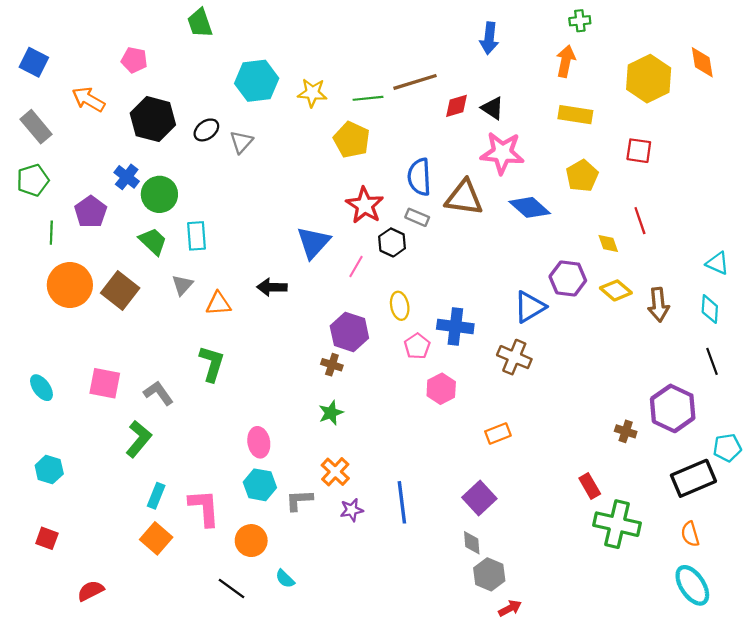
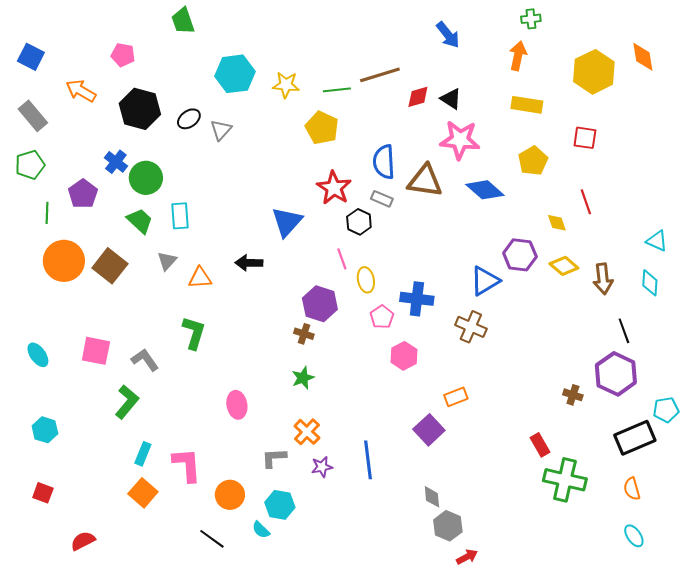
blue arrow: (489, 38) -> (448, 35), turned -44
pink line: (356, 266) -> (342, 259), moved, turned -50
black line: (712, 361) -> (624, 331), moved
cyan hexagon: (260, 485) -> (280, 505), moved
purple square: (479, 498) -> (429, 430), moved
cyan ellipse: (692, 585) -> (634, 536), size x0.6

